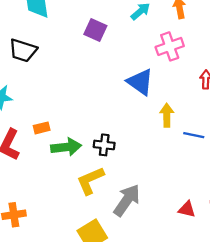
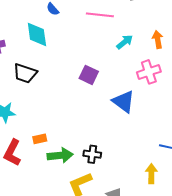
purple square: (95, 30) -> (89, 75), moved
yellow arrow: (167, 115) -> (151, 174), moved

